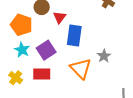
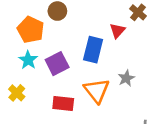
red triangle: (60, 17) -> (117, 31), moved
red rectangle: (42, 74) -> (63, 104), moved

